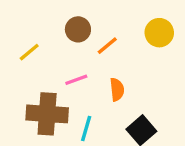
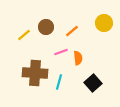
brown circle: (78, 29) -> (46, 27), moved
pink line: (76, 80) -> (61, 52), moved

